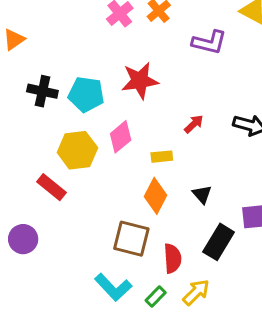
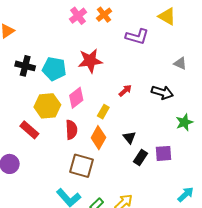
yellow rectangle: (162, 157) -> (103, 112), turned -56
black rectangle: (219, 242) -> (141, 158), moved, size x0.7
red semicircle: (172, 258) -> (71, 130), moved

